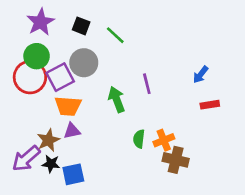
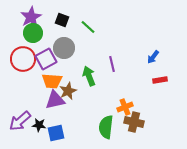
green circle: (37, 56) -> (33, 33), moved
purple triangle: (72, 131) -> (55, 100), size x1.5
green semicircle: (139, 139) -> (106, 127), moved, size x1.6
brown star: (48, 140) -> (68, 91), moved

